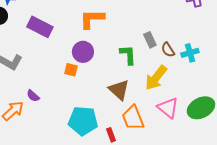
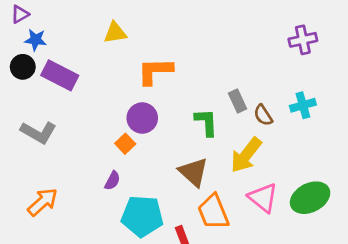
purple rectangle: (40, 27) -> (60, 75), moved
cyan cross: (190, 53) -> (303, 105), moved
orange square: (71, 70) -> (125, 144), turned 32
purple semicircle: (33, 96) -> (112, 181), moved, turned -104

